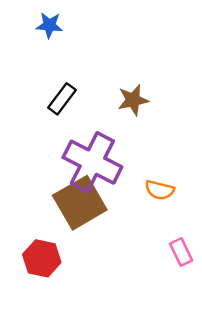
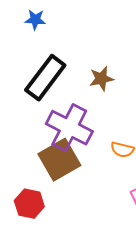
black rectangle: (62, 99) -> (45, 78), size x1.8

